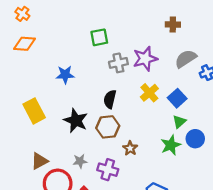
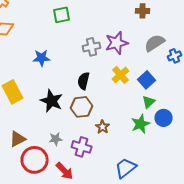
green square: (99, 37) -> (62, 15), moved

